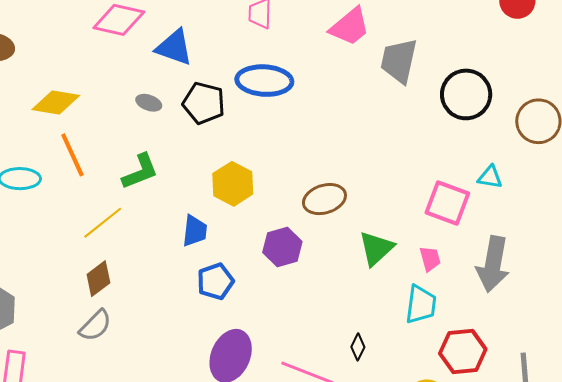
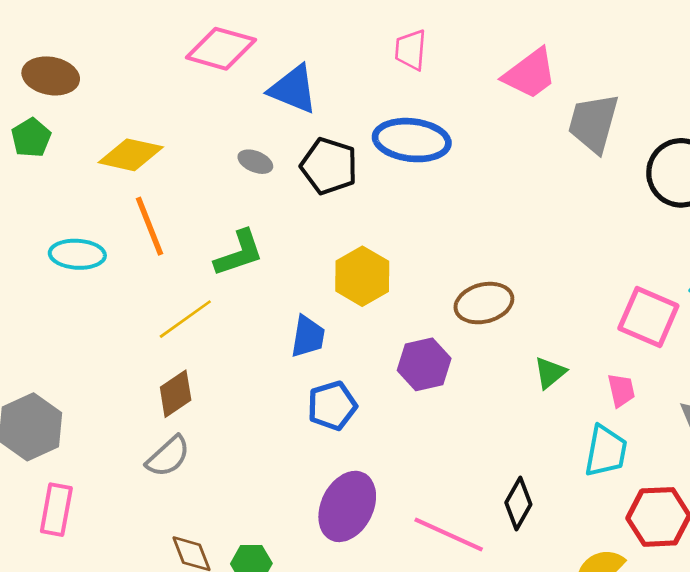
green triangle: (376, 248) -> (550, 373), size x0.7
black diamond: (358, 347) -> (518, 503), size x1.4

